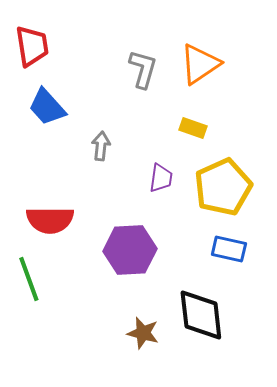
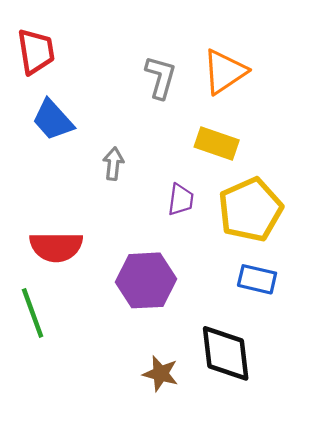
yellow rectangle: (193, 128) -> (217, 143), size x1.4

